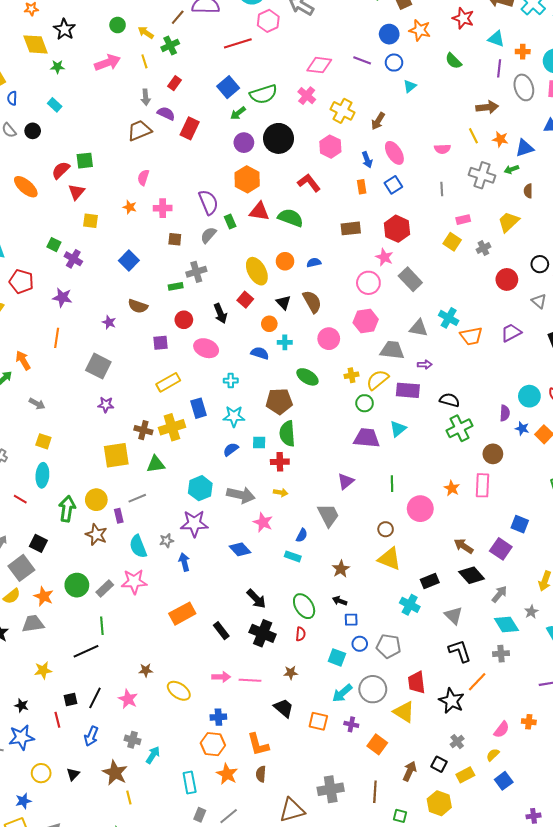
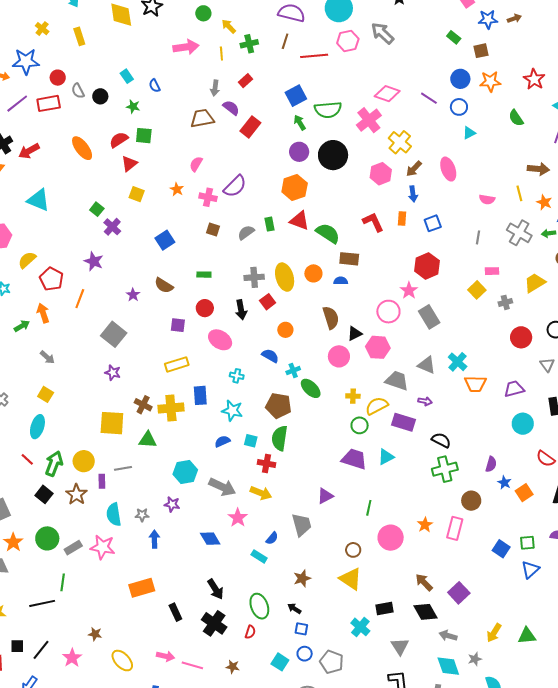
brown line: (178, 17) -> (285, 41), moved, turned -35
orange star: (420, 30) -> (490, 82), turned -30
green star: (57, 67) -> (133, 107), moved
pink cross: (307, 96) -> (369, 120), size x1.4
blue semicircle: (12, 98) -> (155, 86), moved, turned -40
green arrow: (238, 113) -> (300, 123), turned 84
brown arrow: (378, 121) -> (414, 169), moved
pink ellipse: (394, 153) -> (448, 169), moved
red L-shape: (309, 183) -> (373, 222), moved
purple semicircle: (208, 202) -> (235, 186), moved, turned 55
brown rectangle: (351, 228) -> (349, 259), moved
gray cross: (196, 272) -> (254, 277), moved
red pentagon: (21, 281) -> (51, 279), moved
black triangle: (283, 302) -> (355, 334), moved, turned 35
cyan cross: (285, 342) -> (293, 370), moved, turned -32
cyan circle: (529, 396) -> (523, 424), moved
yellow arrow: (281, 493) -> (261, 493), size x1.5
red line: (20, 499) -> (27, 459), moved
purple star: (194, 523) -> (172, 504), size x0.6
blue square: (520, 524) -> (501, 549), moved
black square: (38, 543) -> (44, 494), moved
gray arrow: (499, 594) -> (448, 636), turned -126

